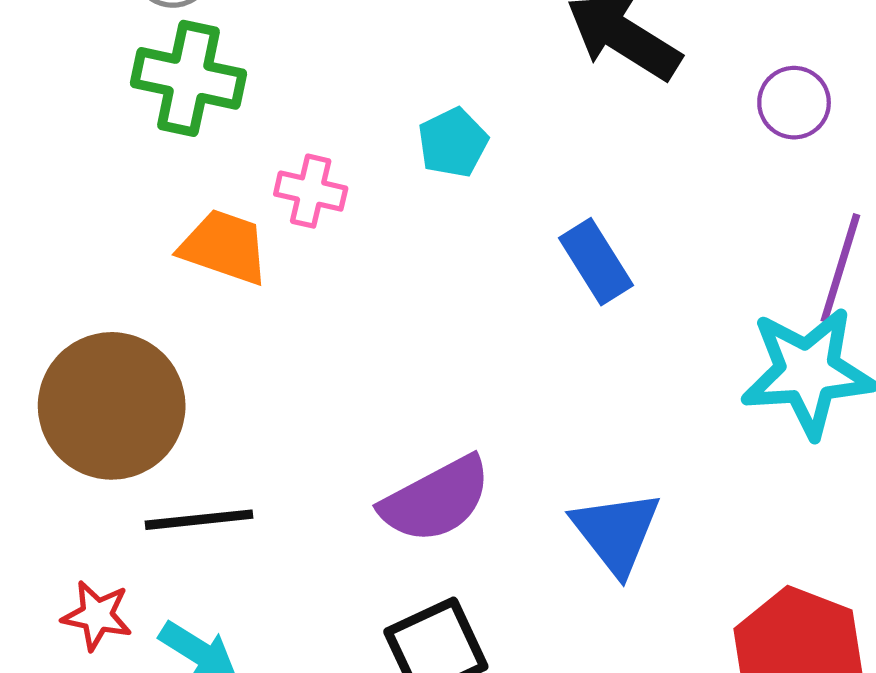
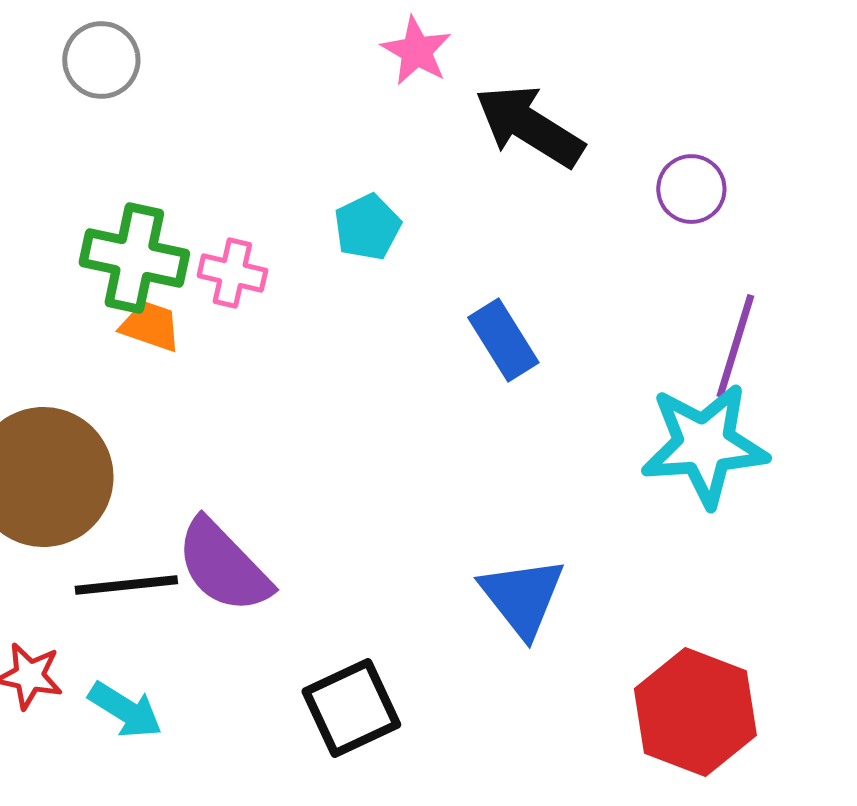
green cross: (189, 78) -> (134, 258), moved
orange trapezoid: (224, 247) -> (150, 326), size x0.7
purple semicircle: (436, 500) -> (223, 566), moved, turned 74

